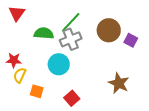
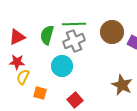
red triangle: (17, 13) -> (17, 37), moved, turned 30
green line: (71, 22) -> (74, 24), turned 45
green semicircle: (44, 33) -> (47, 35), turned -78

